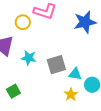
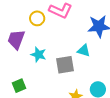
cyan triangle: (75, 74) -> (84, 51), moved

